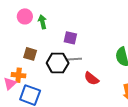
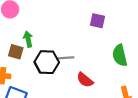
green arrow: (43, 22) -> (28, 39), moved
purple square: (70, 38) -> (98, 21), moved

